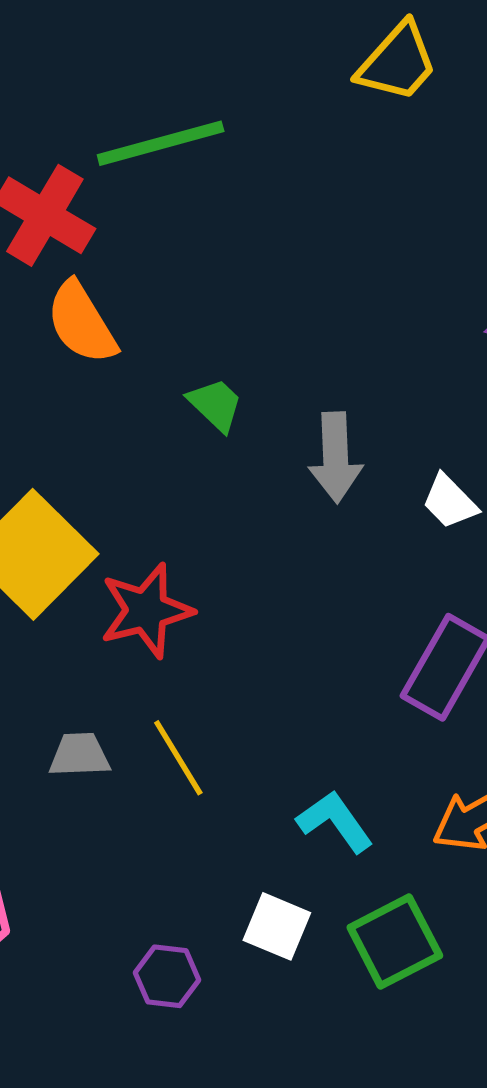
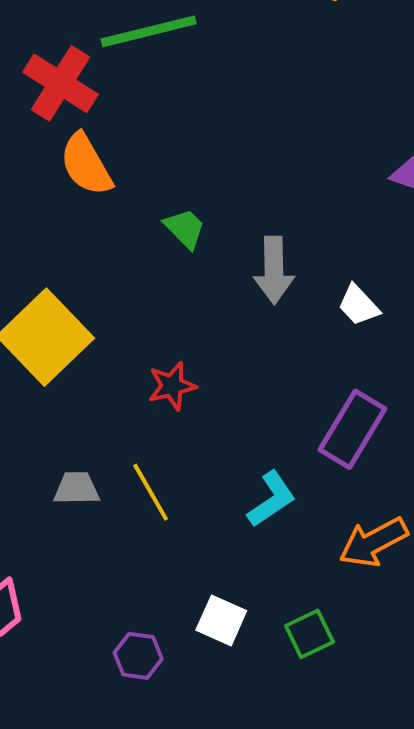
red star: (146, 610) -> (172, 386), moved, size x0.7
cyan L-shape: (335, 821) -> (272, 499), moved, turned 90
green square: (395, 941) -> (309, 634), size x0.7

